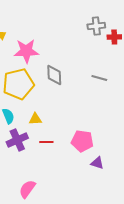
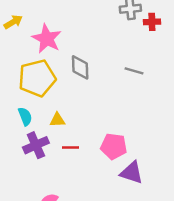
pink star: (26, 51) -> (47, 39), turned 30
purple triangle: (97, 163) -> (132, 173), size x1.5

